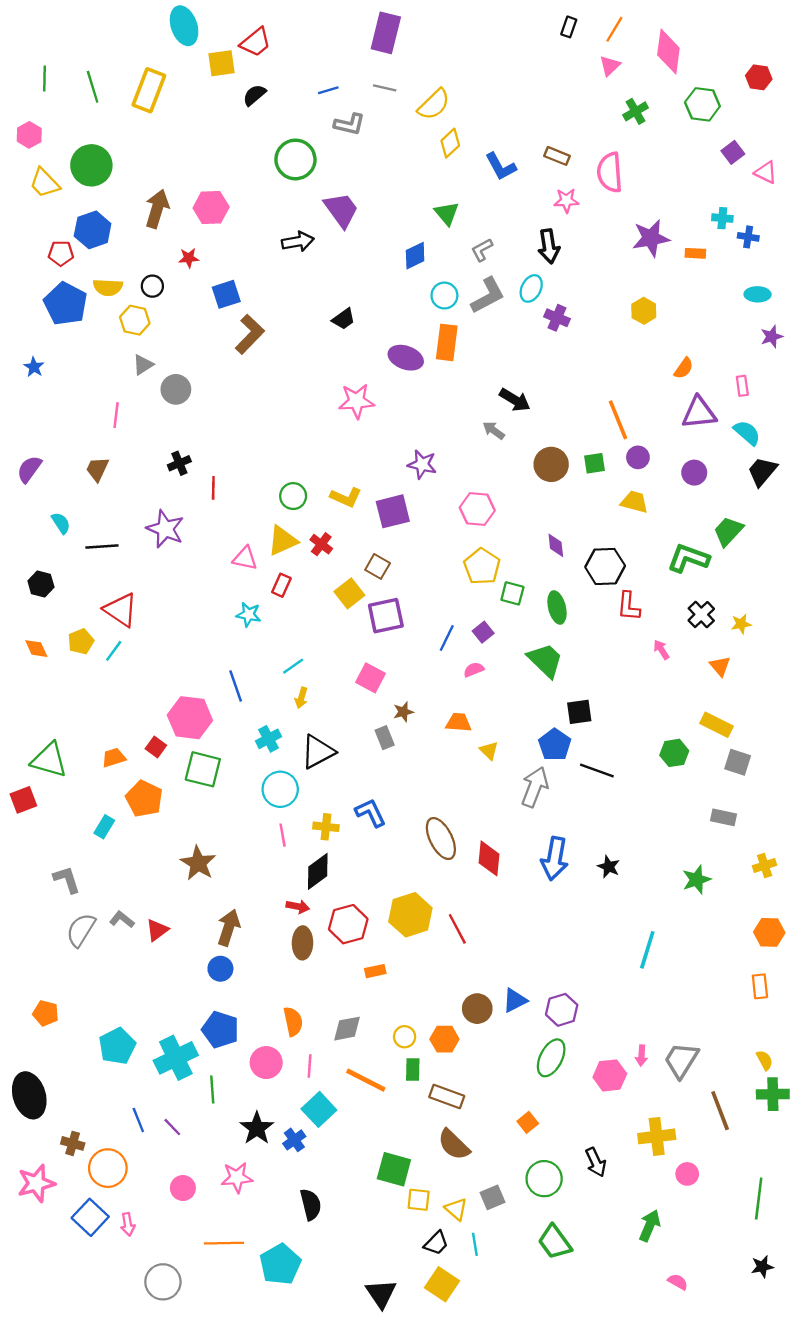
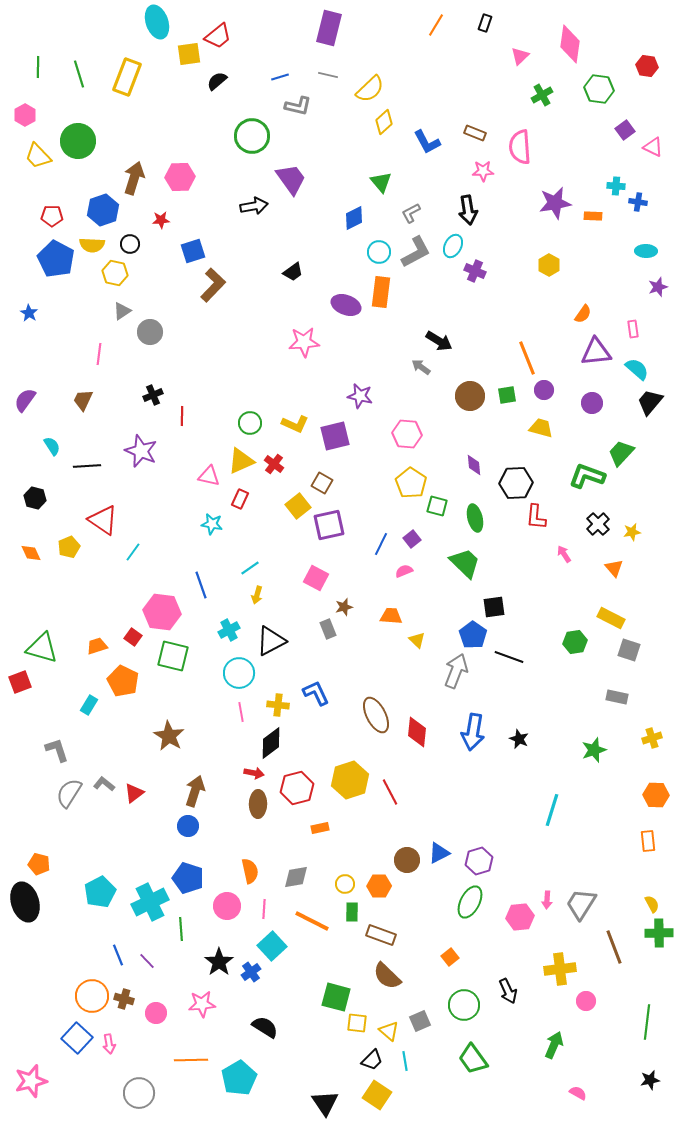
orange line: (614, 29) -> (436, 25), moved
blue hexagon: (93, 230) -> (103, 210), moved
cyan line: (114, 651) -> (133, 552), moved
black ellipse: (29, 1095) -> (25, 902), moved
brown cross: (73, 1143) -> (124, 999), moved
pink star: (36, 1183) -> (31, 1081), moved
black semicircle: (311, 1204) -> (265, 1027), turned -44

